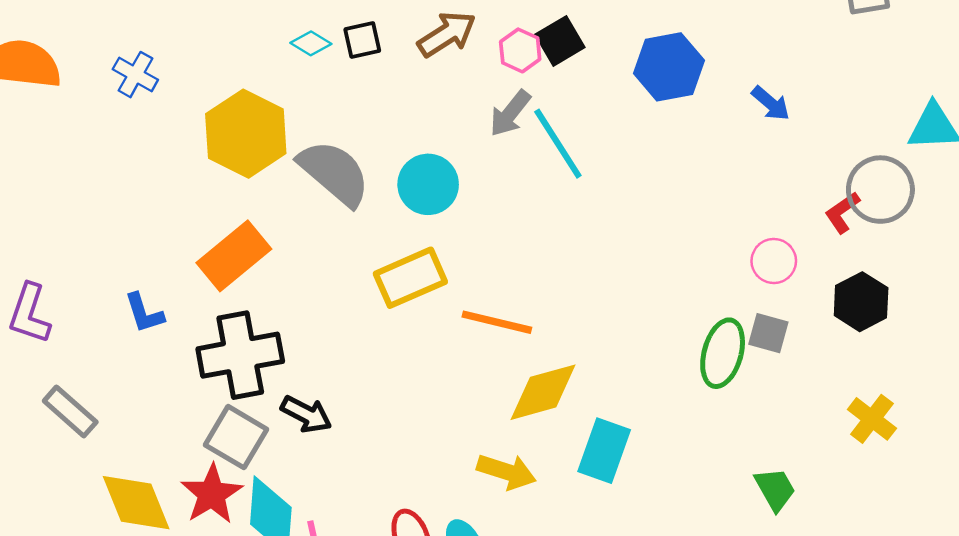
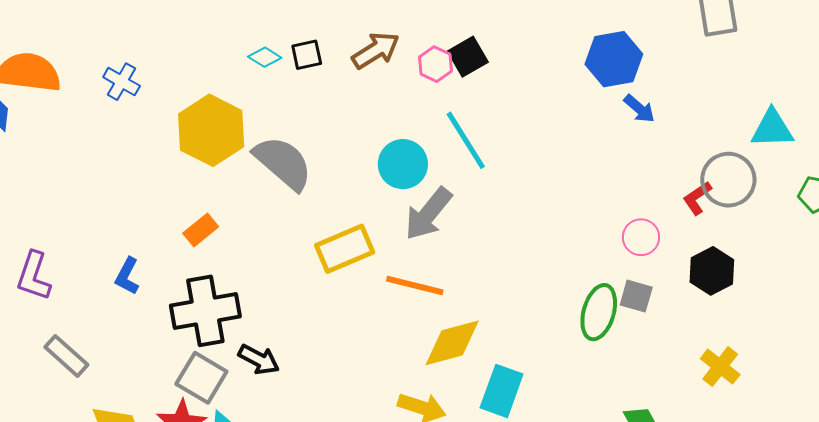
blue hexagon: (669, 67) -> (614, 59), moved
gray arrow: (510, 113) -> (428, 214), moved, size x1.4
cyan circle: (428, 184) -> (403, 164), moved
orange rectangle: (234, 256) -> (201, 230), size x0.6
blue L-shape: (144, 313) -> (127, 276), turned 45

